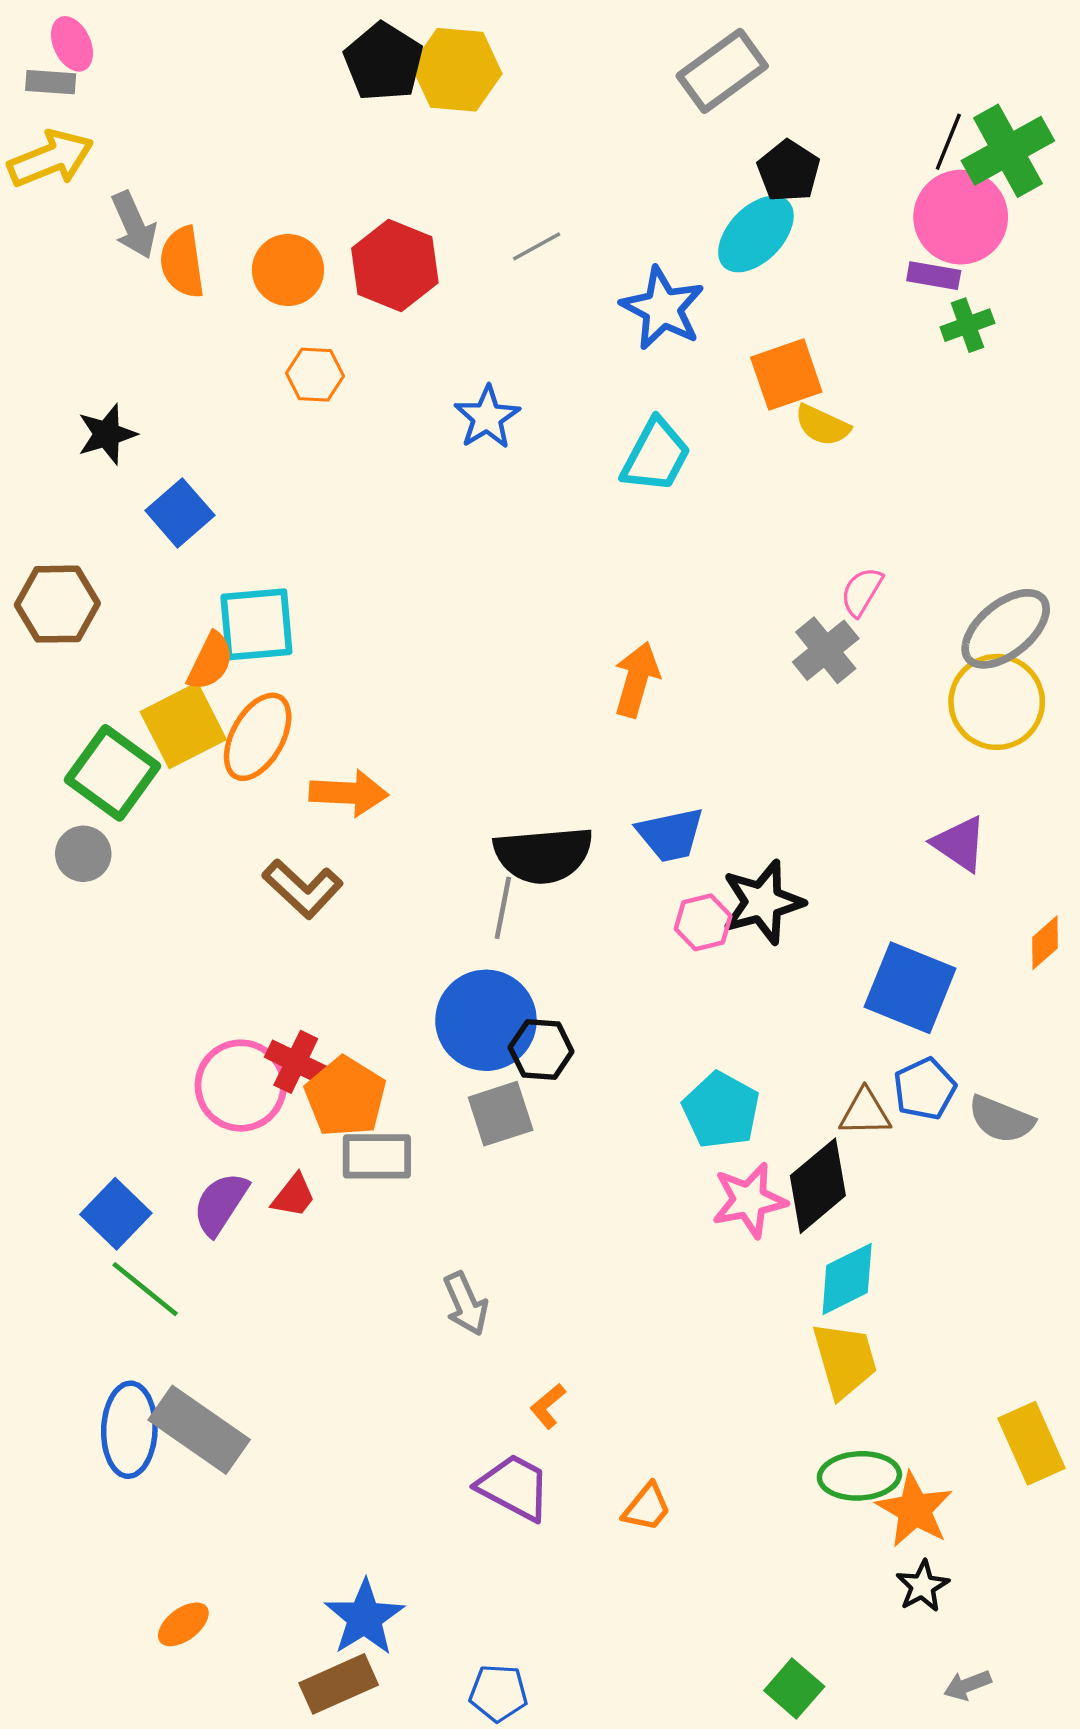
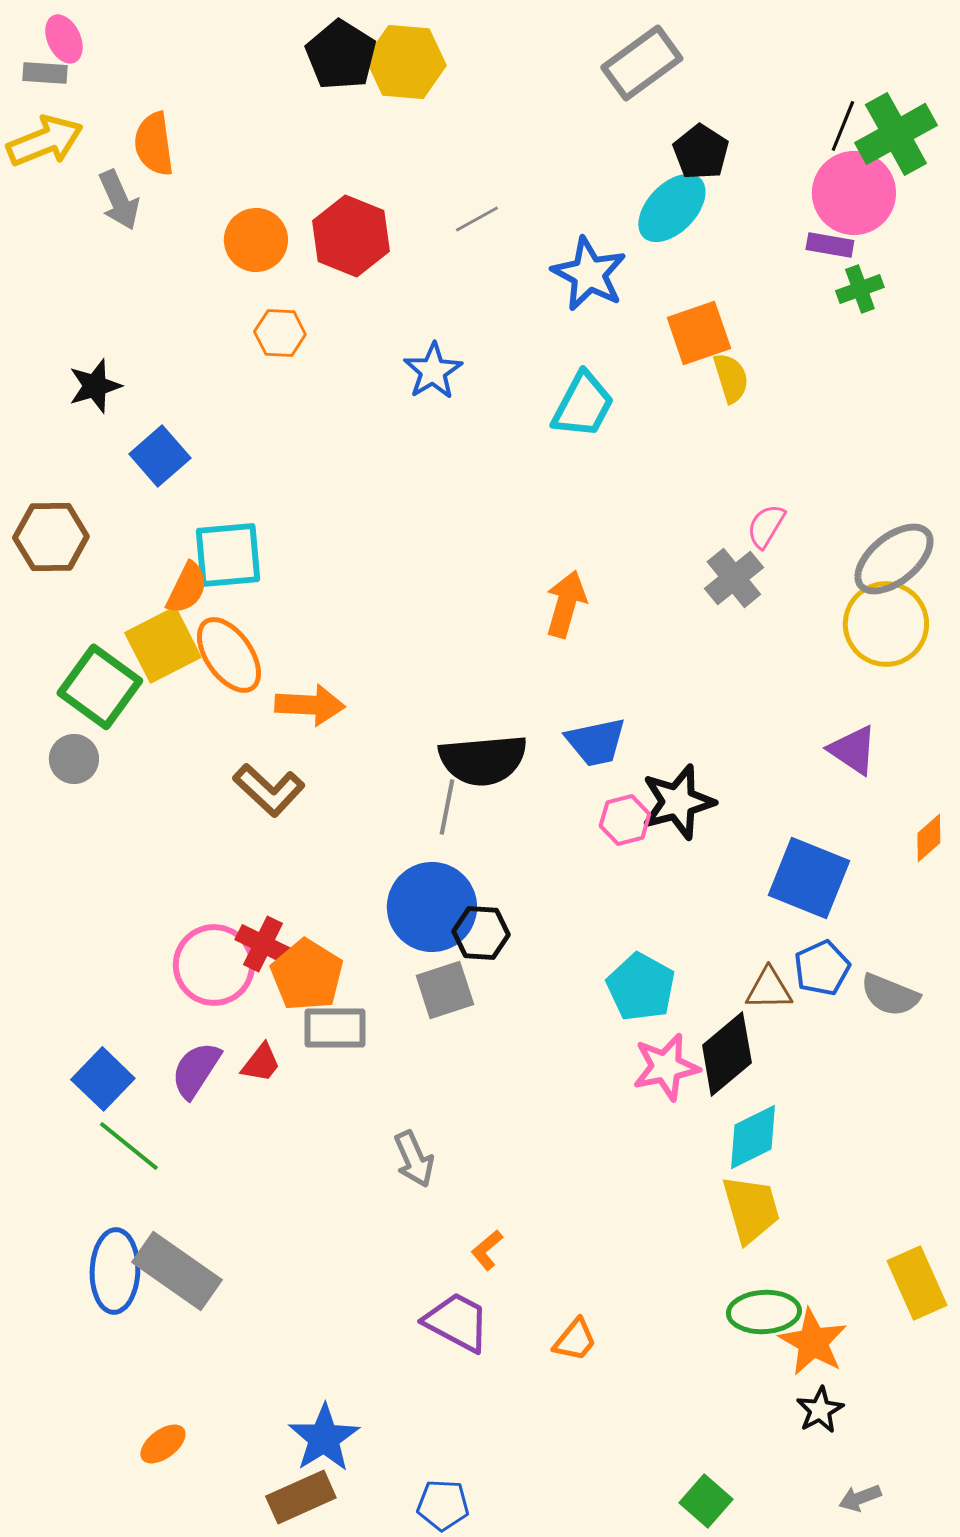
orange semicircle: (182, 262) -> (154, 144), moved
yellow semicircle: (822, 425) -> (731, 378), turned -132
orange ellipse: (258, 737) -> (229, 655), turned -64

